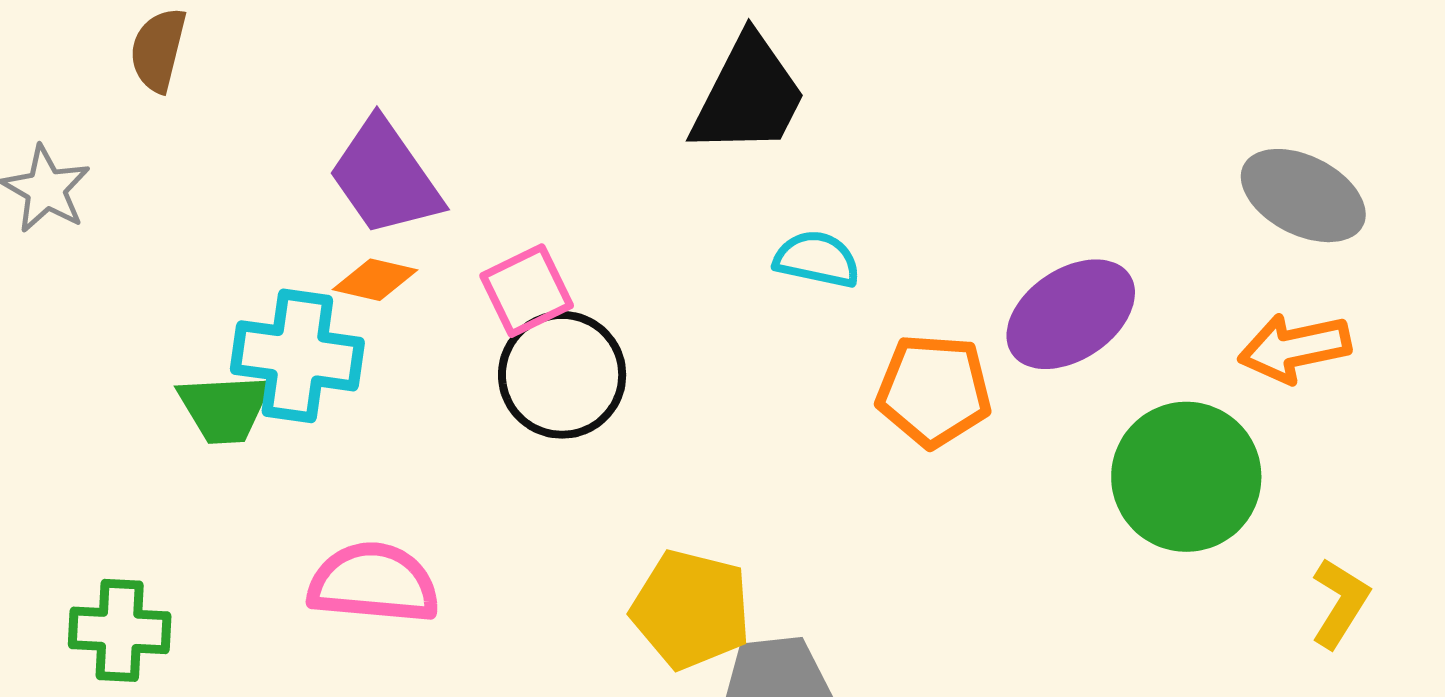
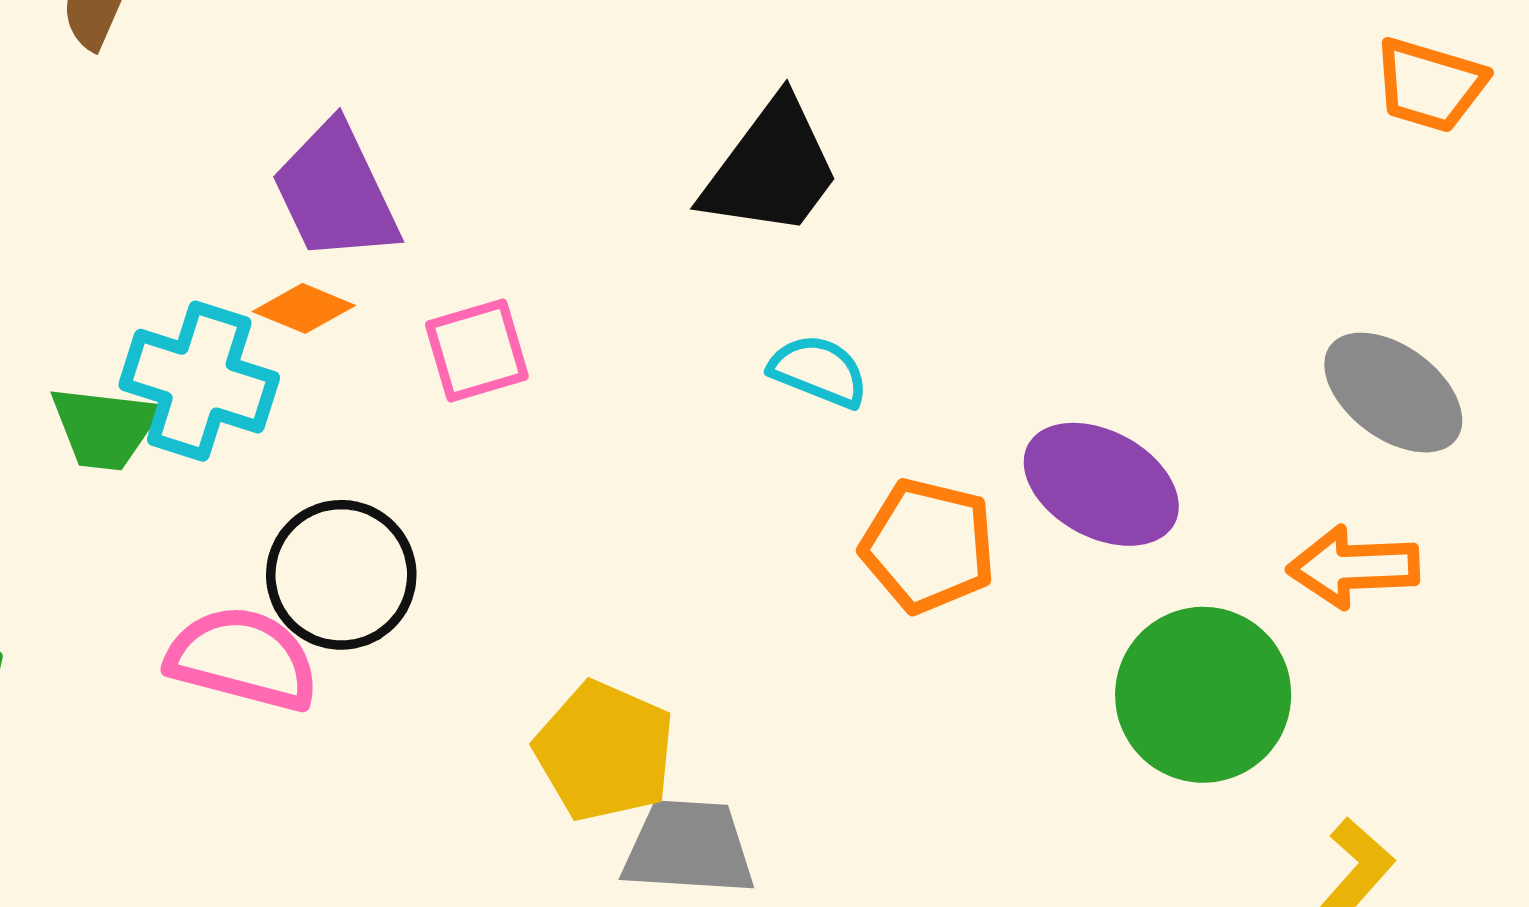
purple ellipse: (1071, 314) -> (1101, 484), turned 53
black circle: (562, 375) -> (341, 575), moved

